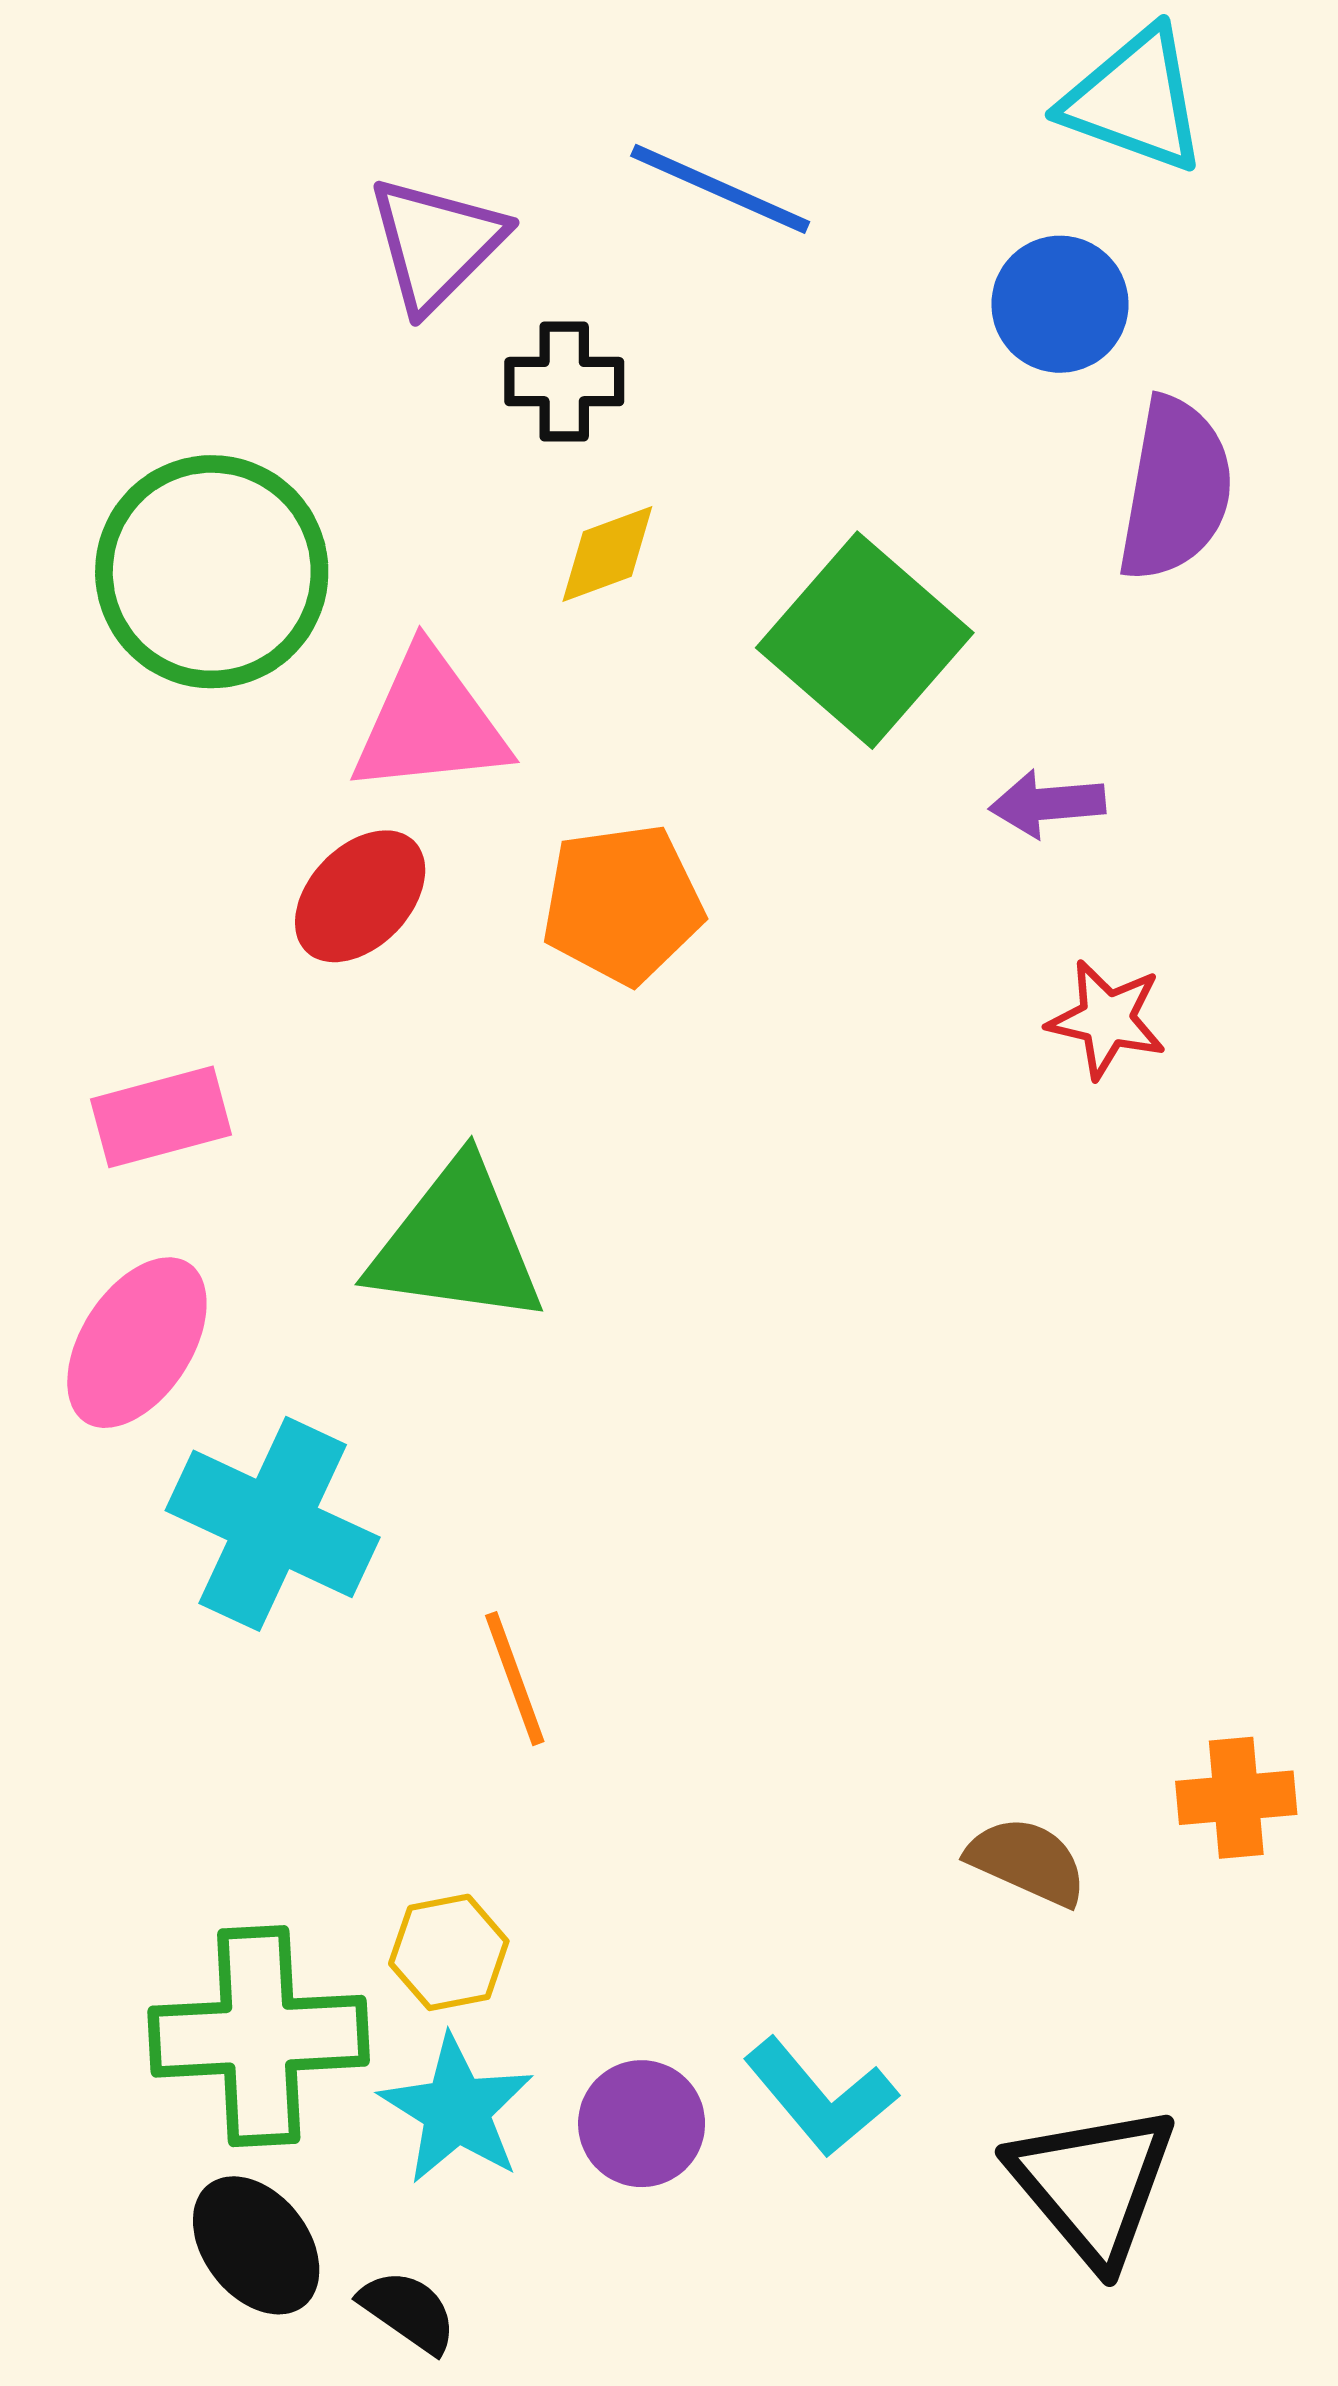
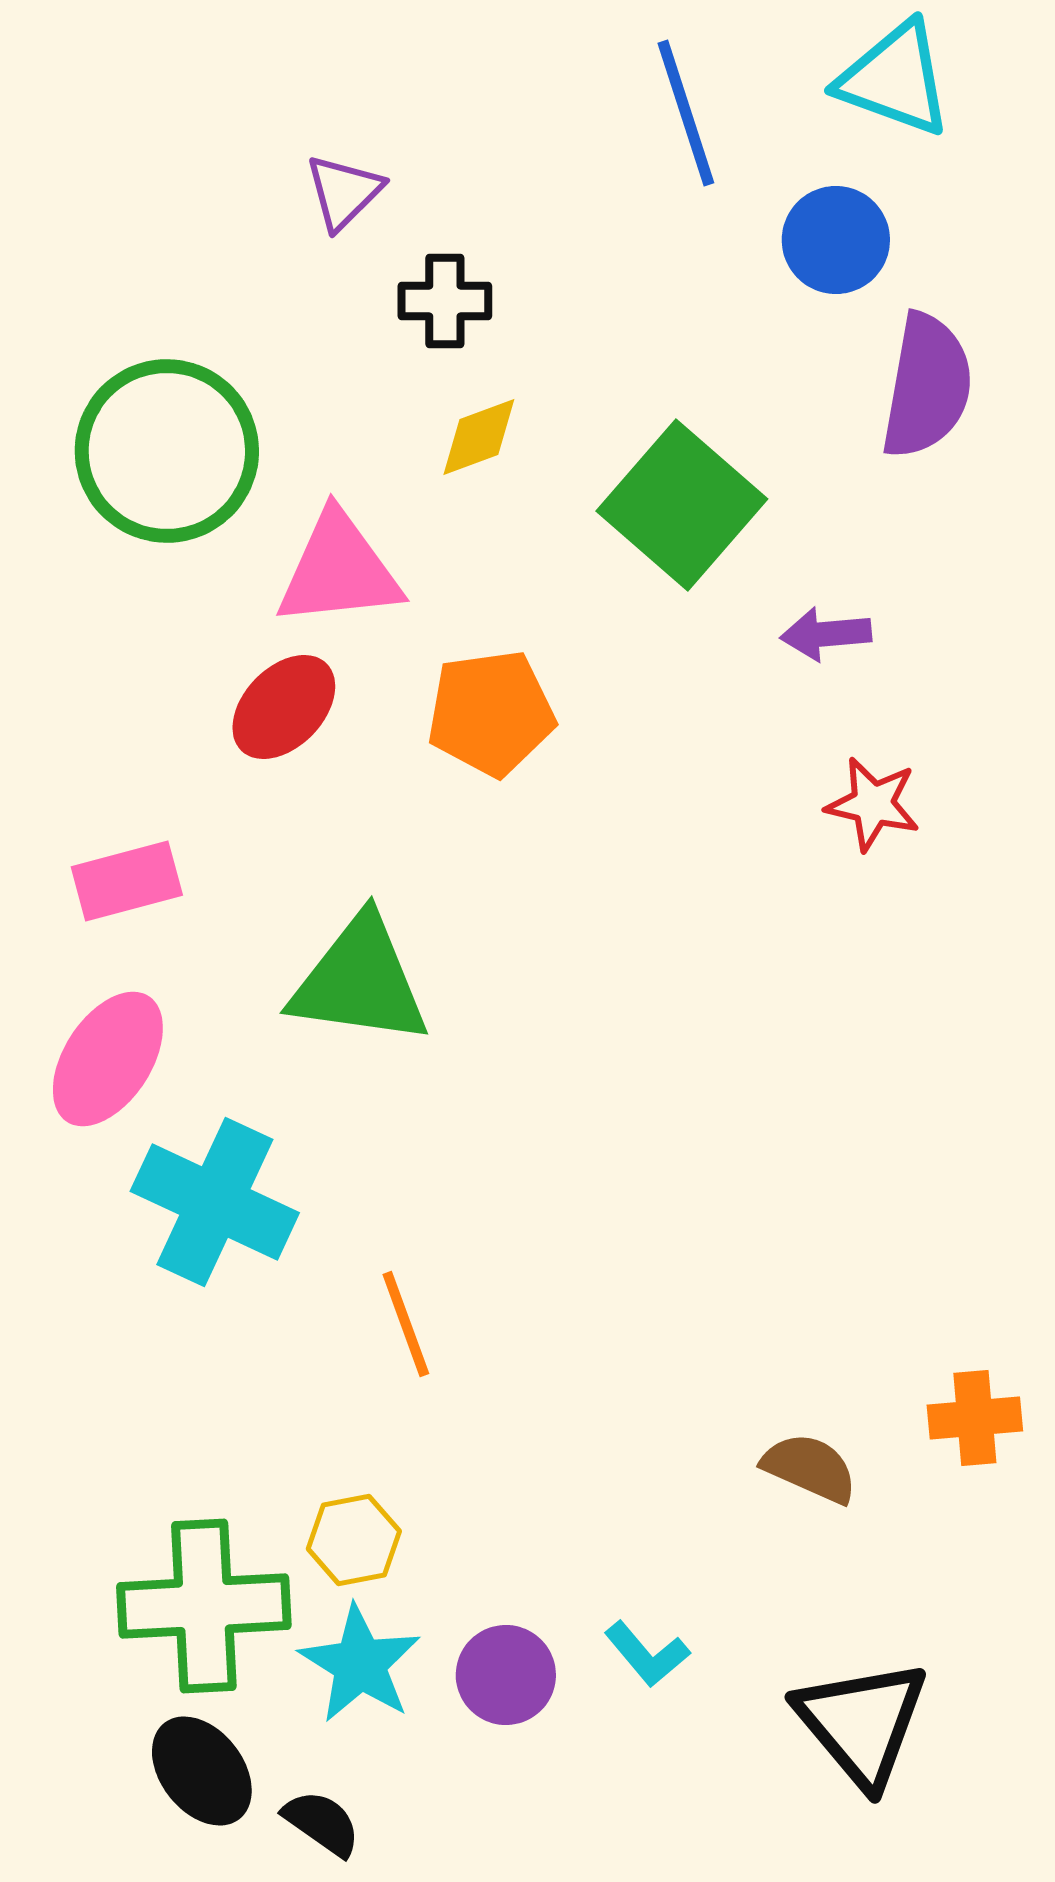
blue line: (720, 189) -> (686, 113), moved, turned 48
purple triangle: (436, 243) -> (344, 192), size x0.7
cyan L-shape: (820, 2097) -> (647, 1654), size x0.7

